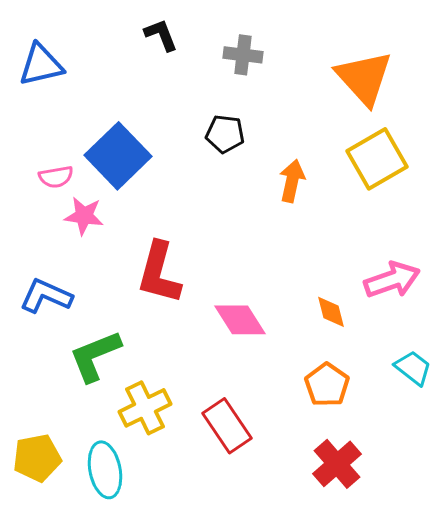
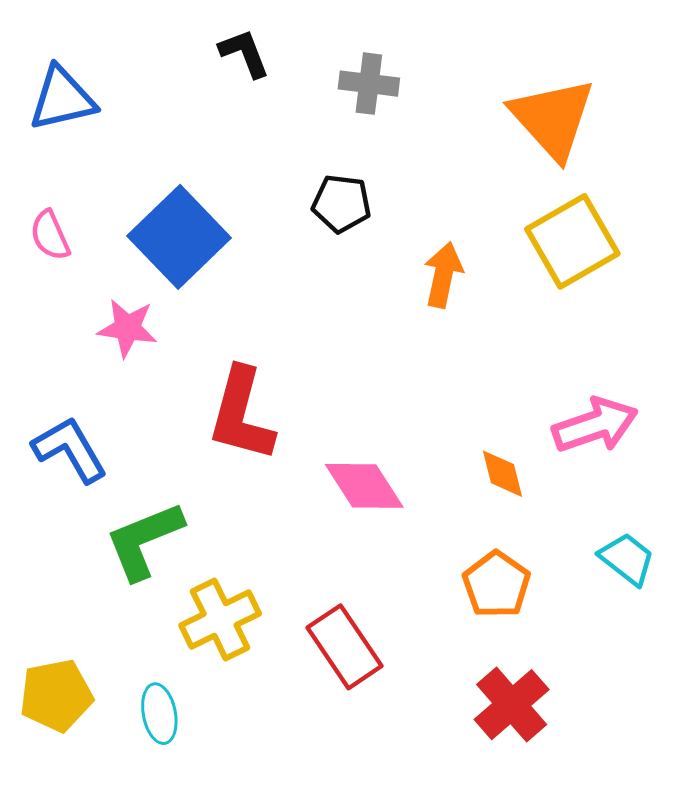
pink semicircle: (56, 177) -> (50, 235), moved, turned 76
blue L-shape: (46, 296) -> (70, 449), turned 36
cyan ellipse: (105, 470) -> (159, 714), size x0.7

